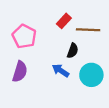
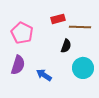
red rectangle: (64, 21) -> (58, 19), turned 32
blue arrow: (61, 70) -> (44, 75), moved

